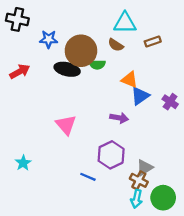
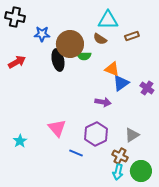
black ellipse: (67, 69) -> (58, 60), turned 65
pink triangle: (66, 125) -> (57, 128), moved
gray triangle: (145, 168) -> (132, 135), moved

